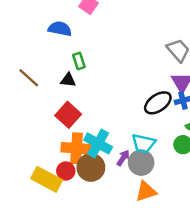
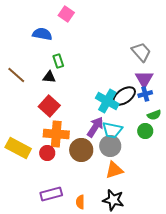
cyan cross: (98, 143) -> (107, 101), moved
purple arrow: (123, 158) -> (95, 127), moved, size x1.5
brown circle: (91, 167) -> (81, 150), moved
yellow rectangle: (47, 179) -> (18, 148), moved

